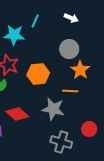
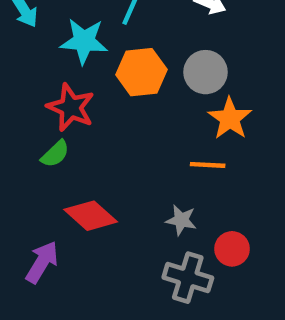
orange hexagon: (38, 74) -> (141, 72), moved
gray star: (53, 109) -> (181, 220), moved, size x0.6
red circle: (89, 129) -> (232, 249), moved

